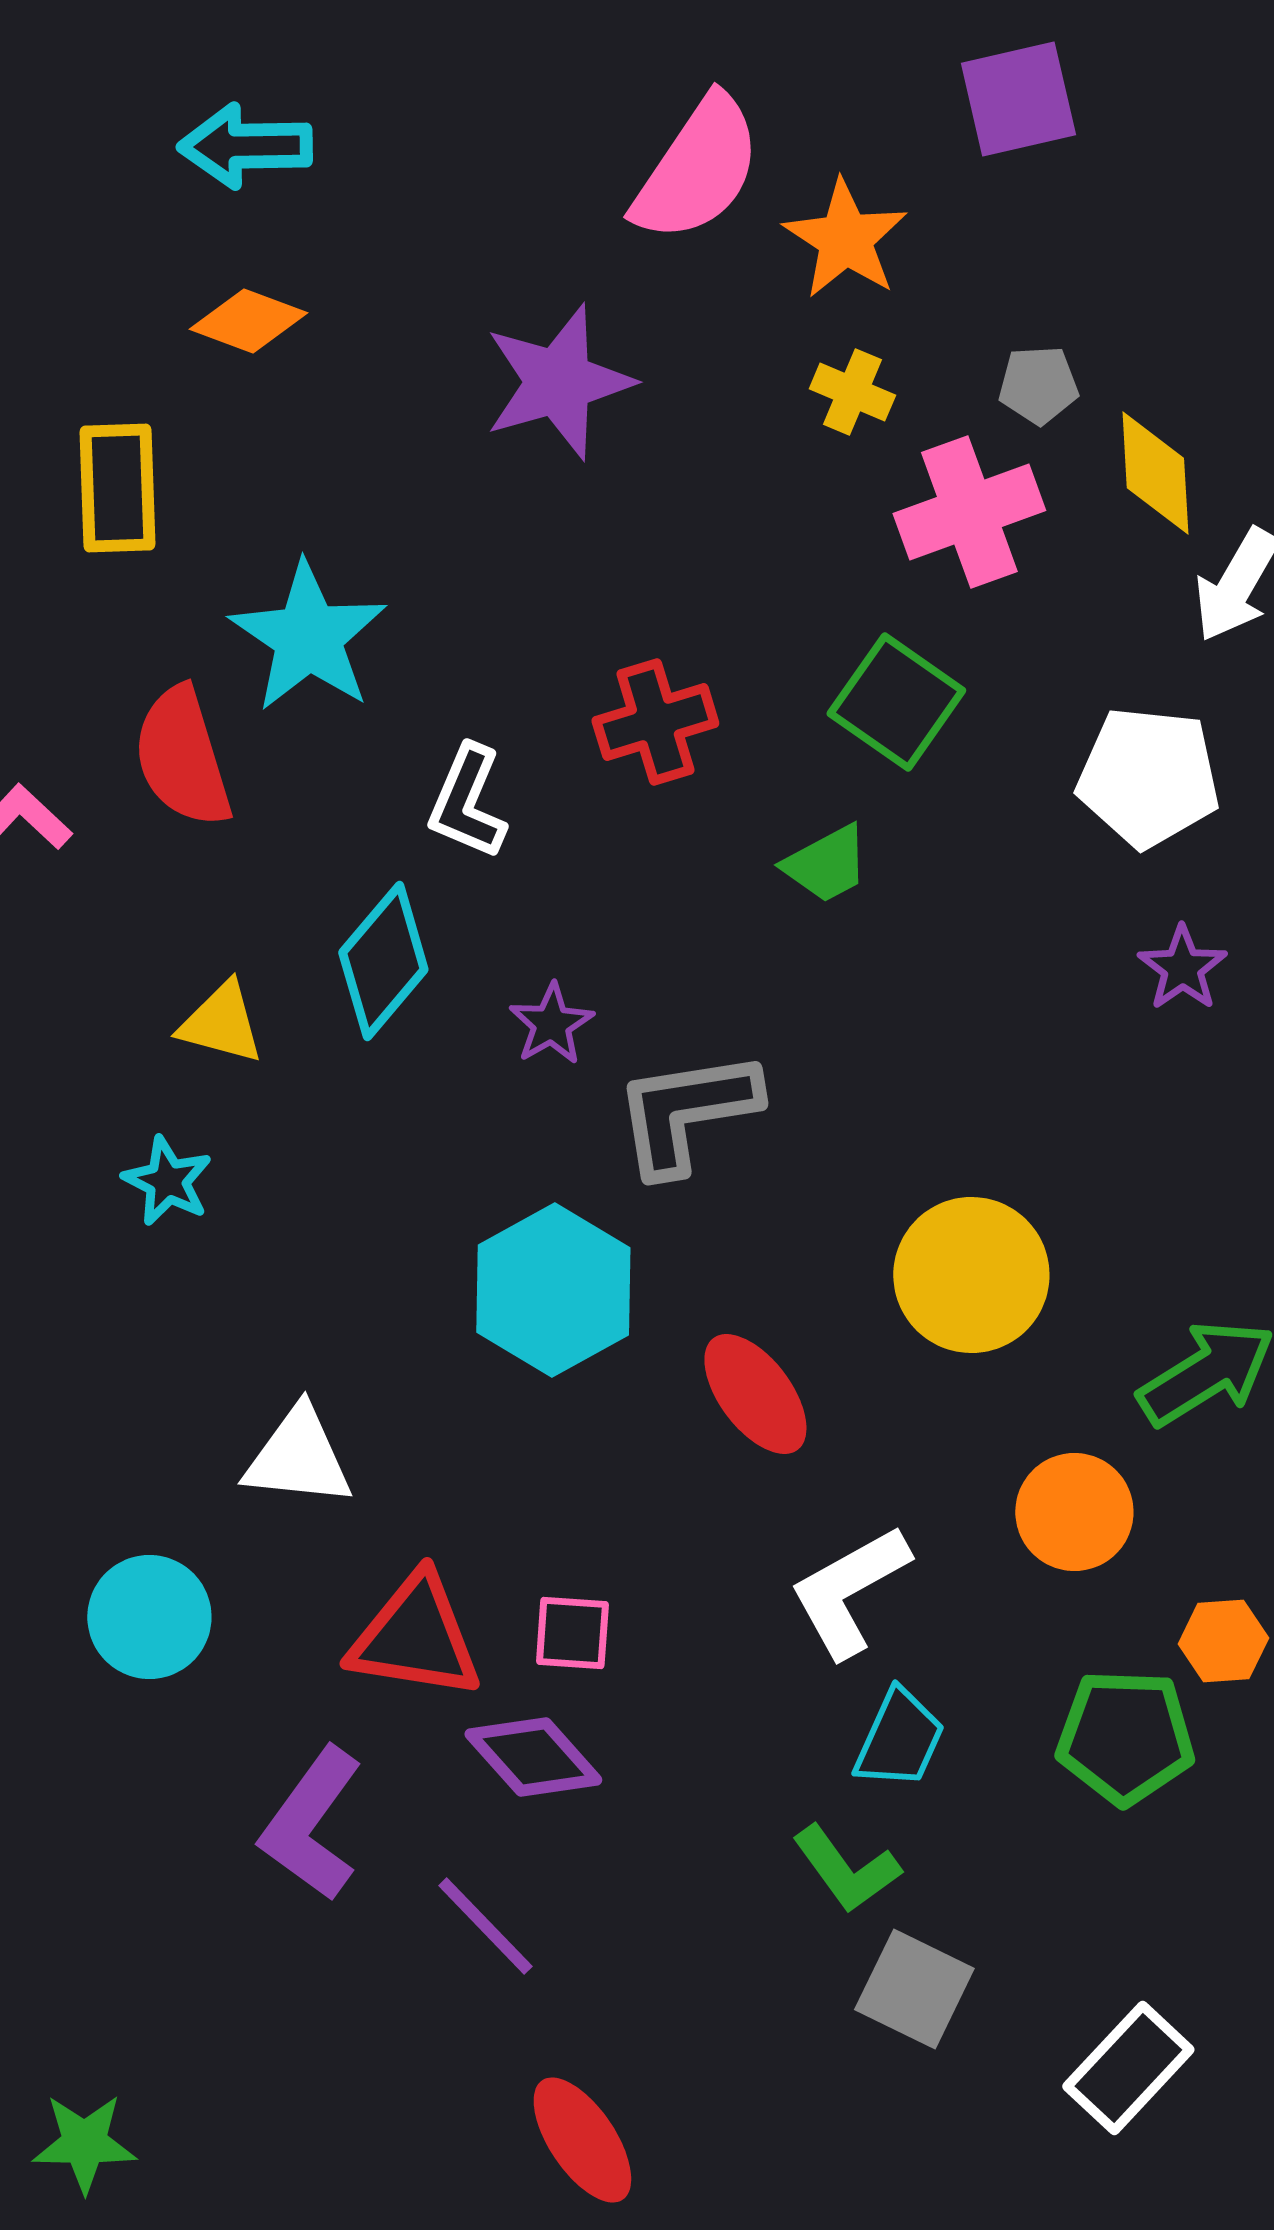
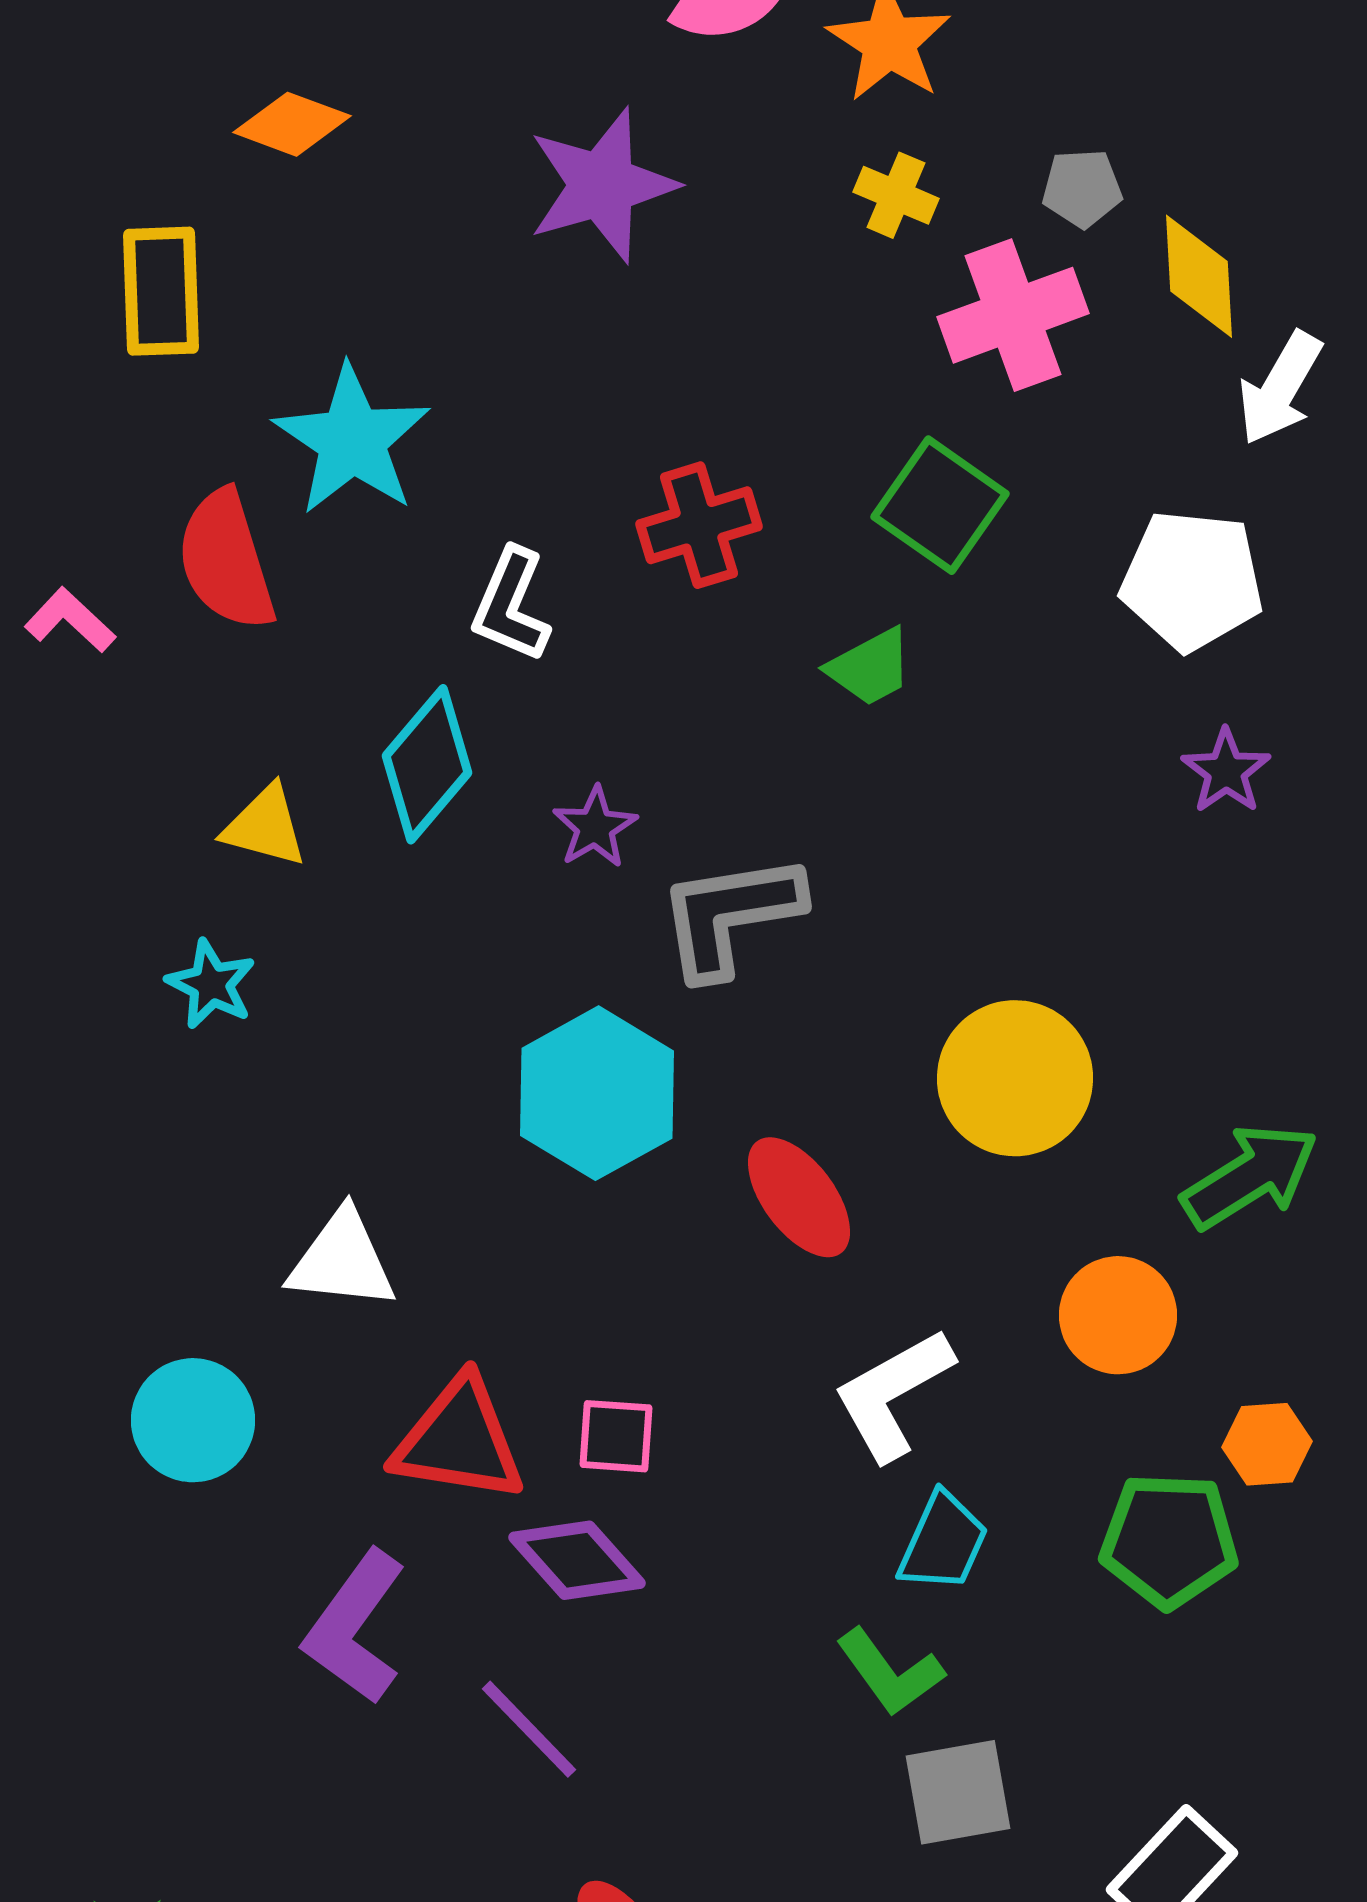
gray square: (914, 1989) -> (958, 1792), turned -36

